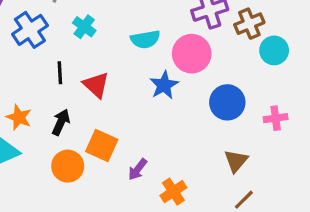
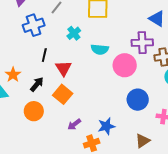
cyan cross: (84, 27) -> (74, 33), moved
blue star: (164, 85) -> (106, 126), moved
orange square: (102, 145) -> (63, 94), moved
brown triangle: (236, 161) -> (143, 141), moved

